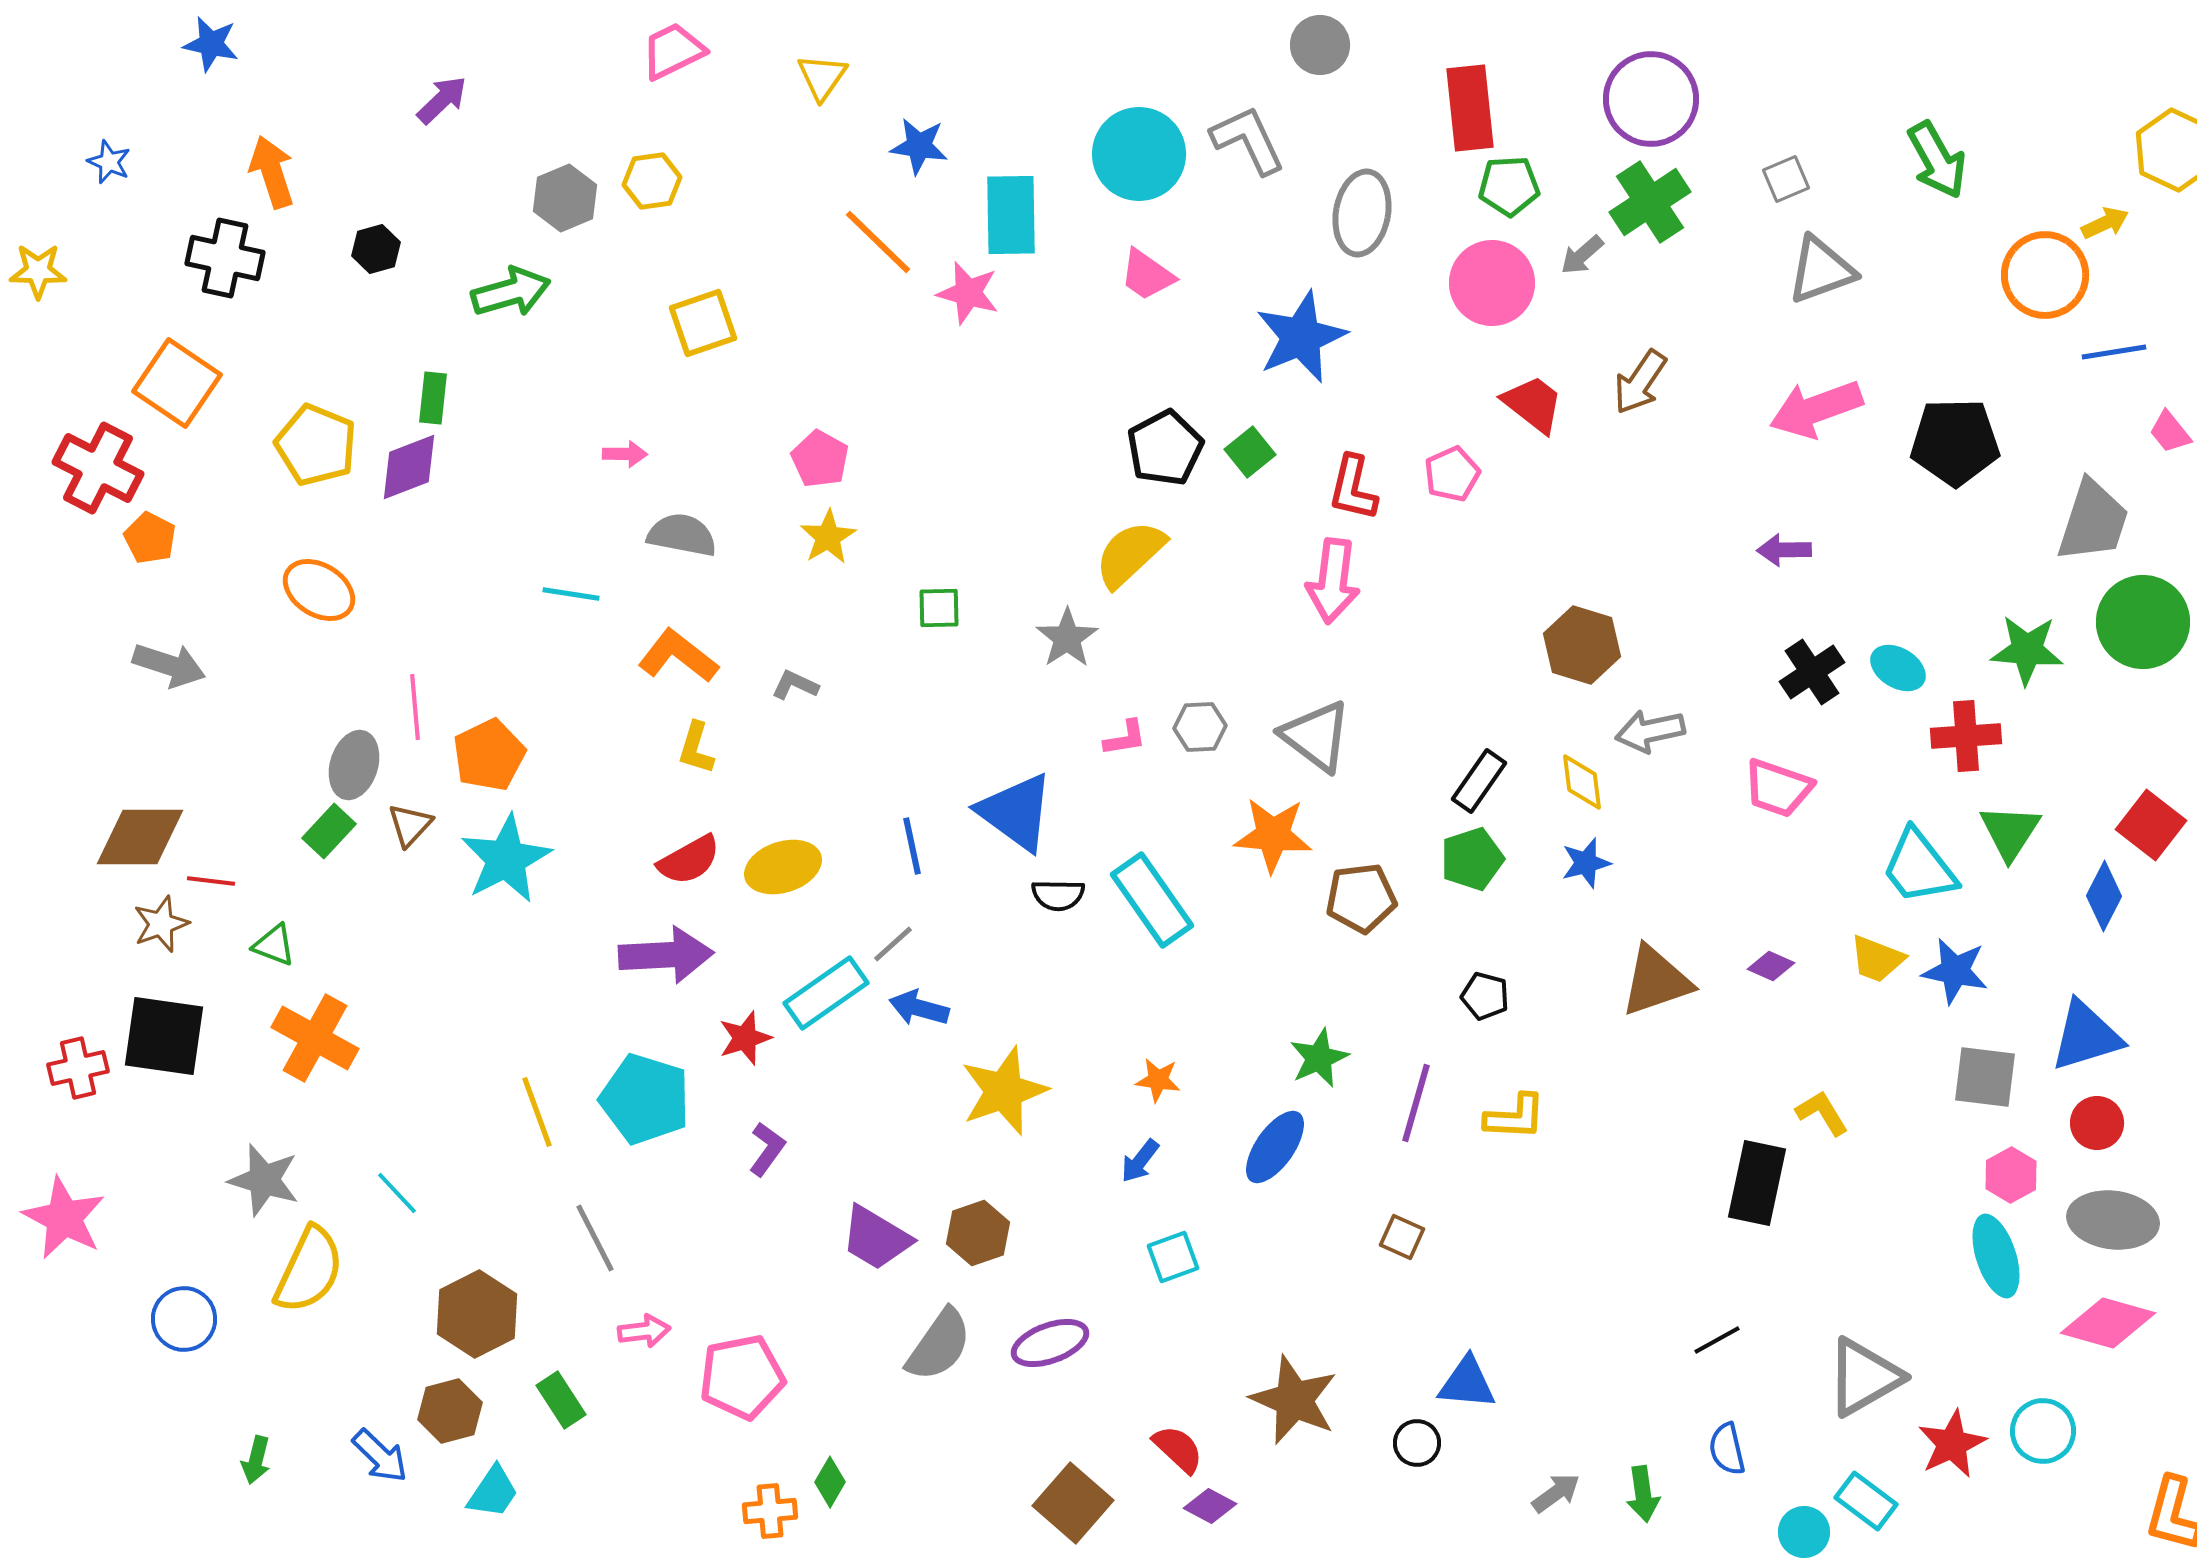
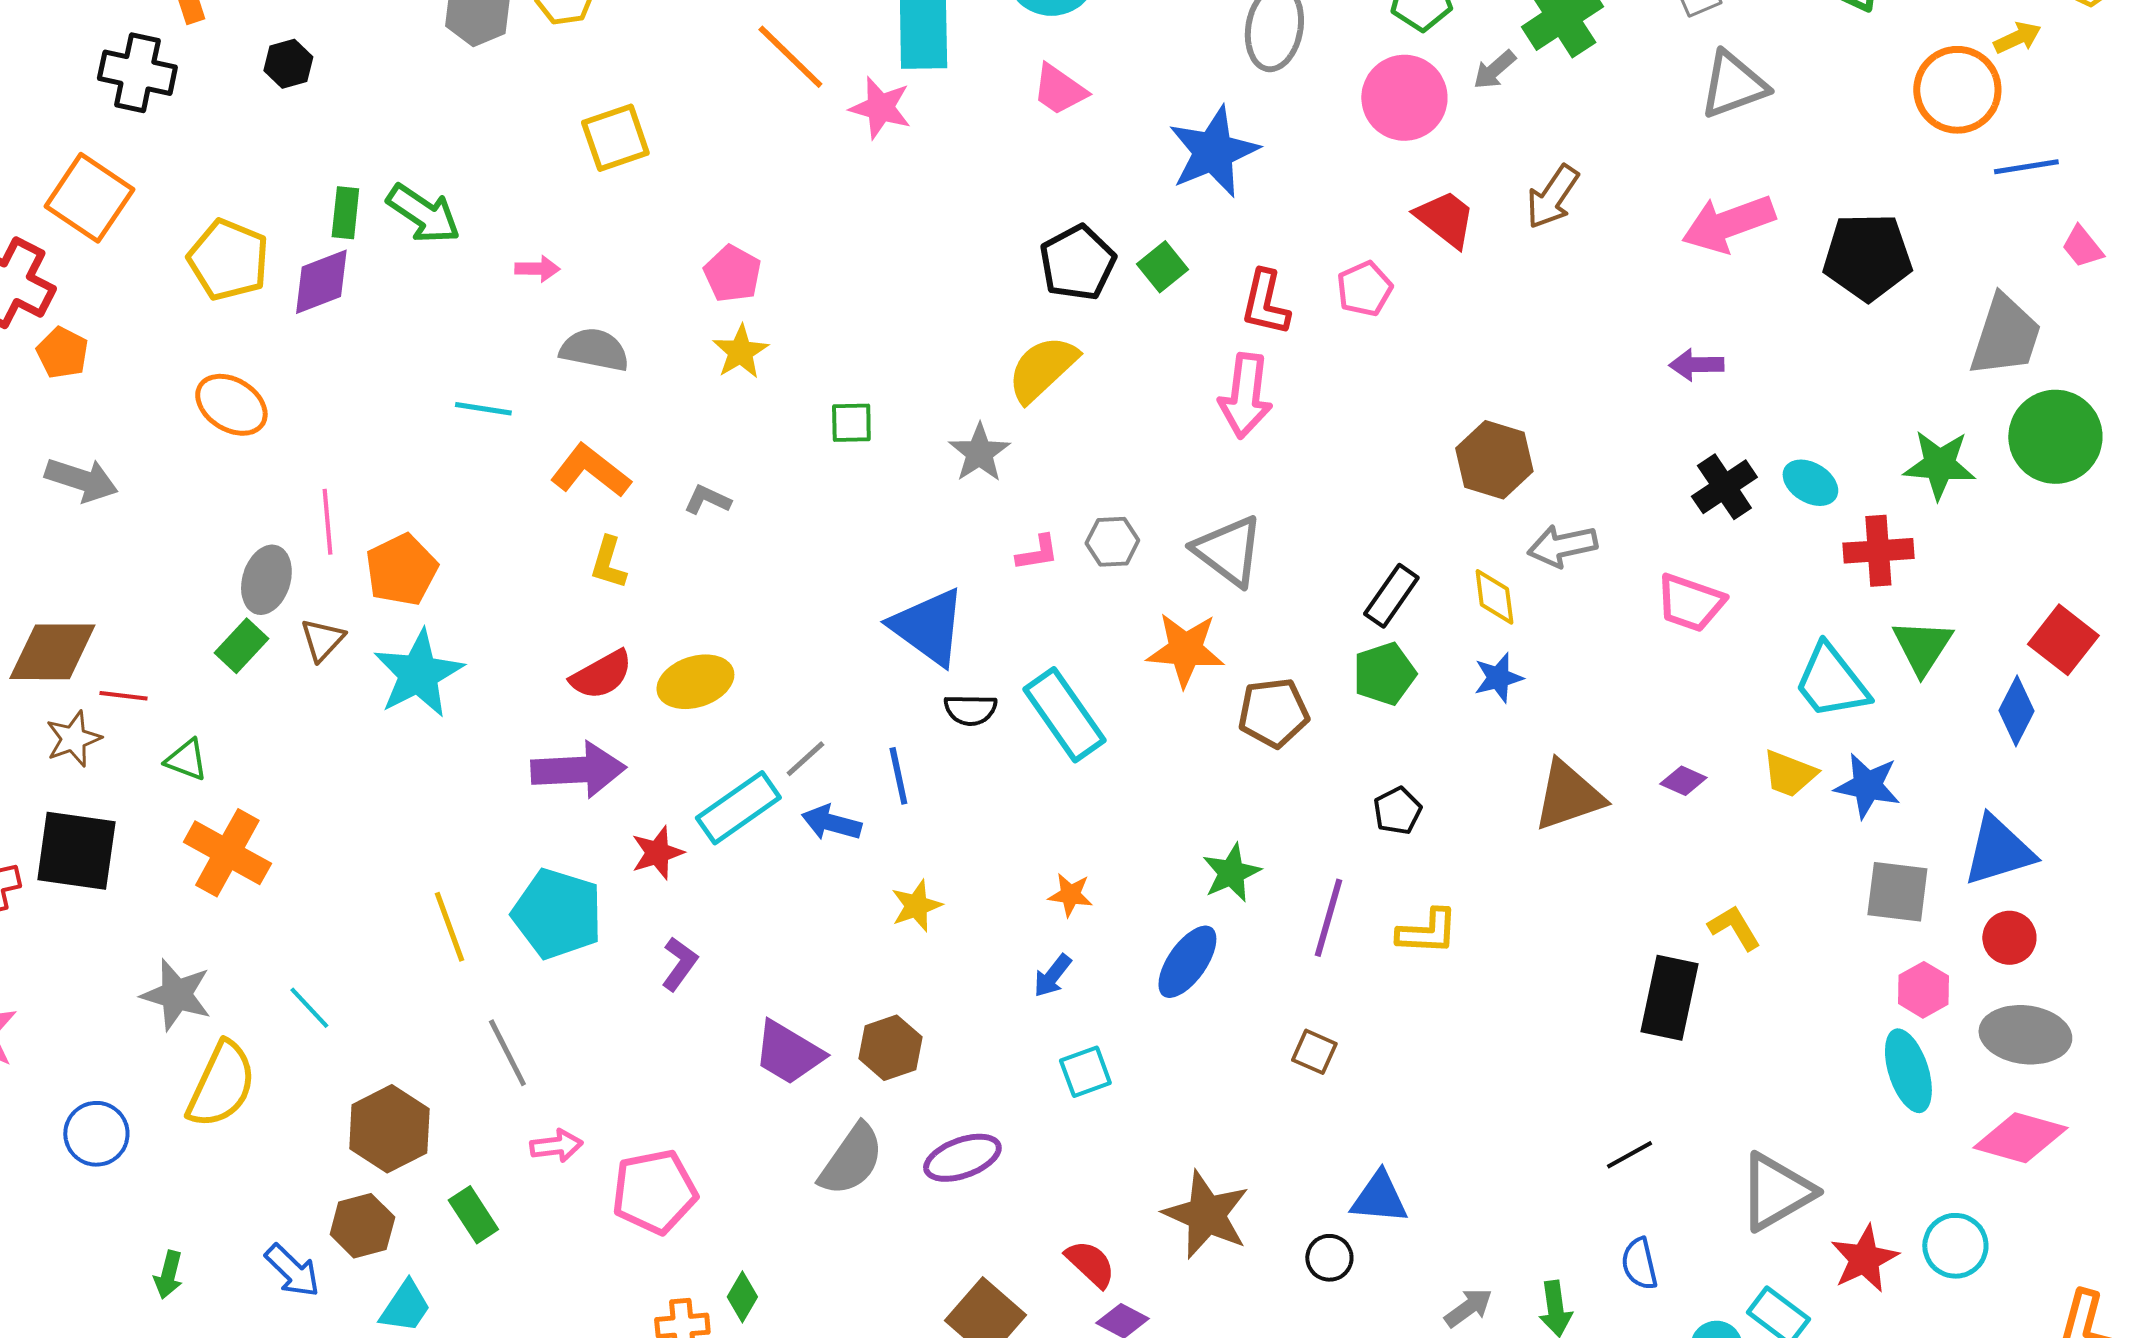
green arrow: (511, 292) -> (423, 214), moved, turned 50
blue line: (912, 846) -> (898, 776), moved
black pentagon: (1485, 996) -> (1397, 811), turned 30
yellow star: (1004, 1091) -> (916, 906), size x0.6

